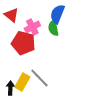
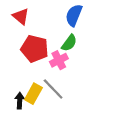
pink cross: (32, 27) -> (59, 60), moved
green semicircle: (53, 28) -> (69, 43), moved, turned -133

